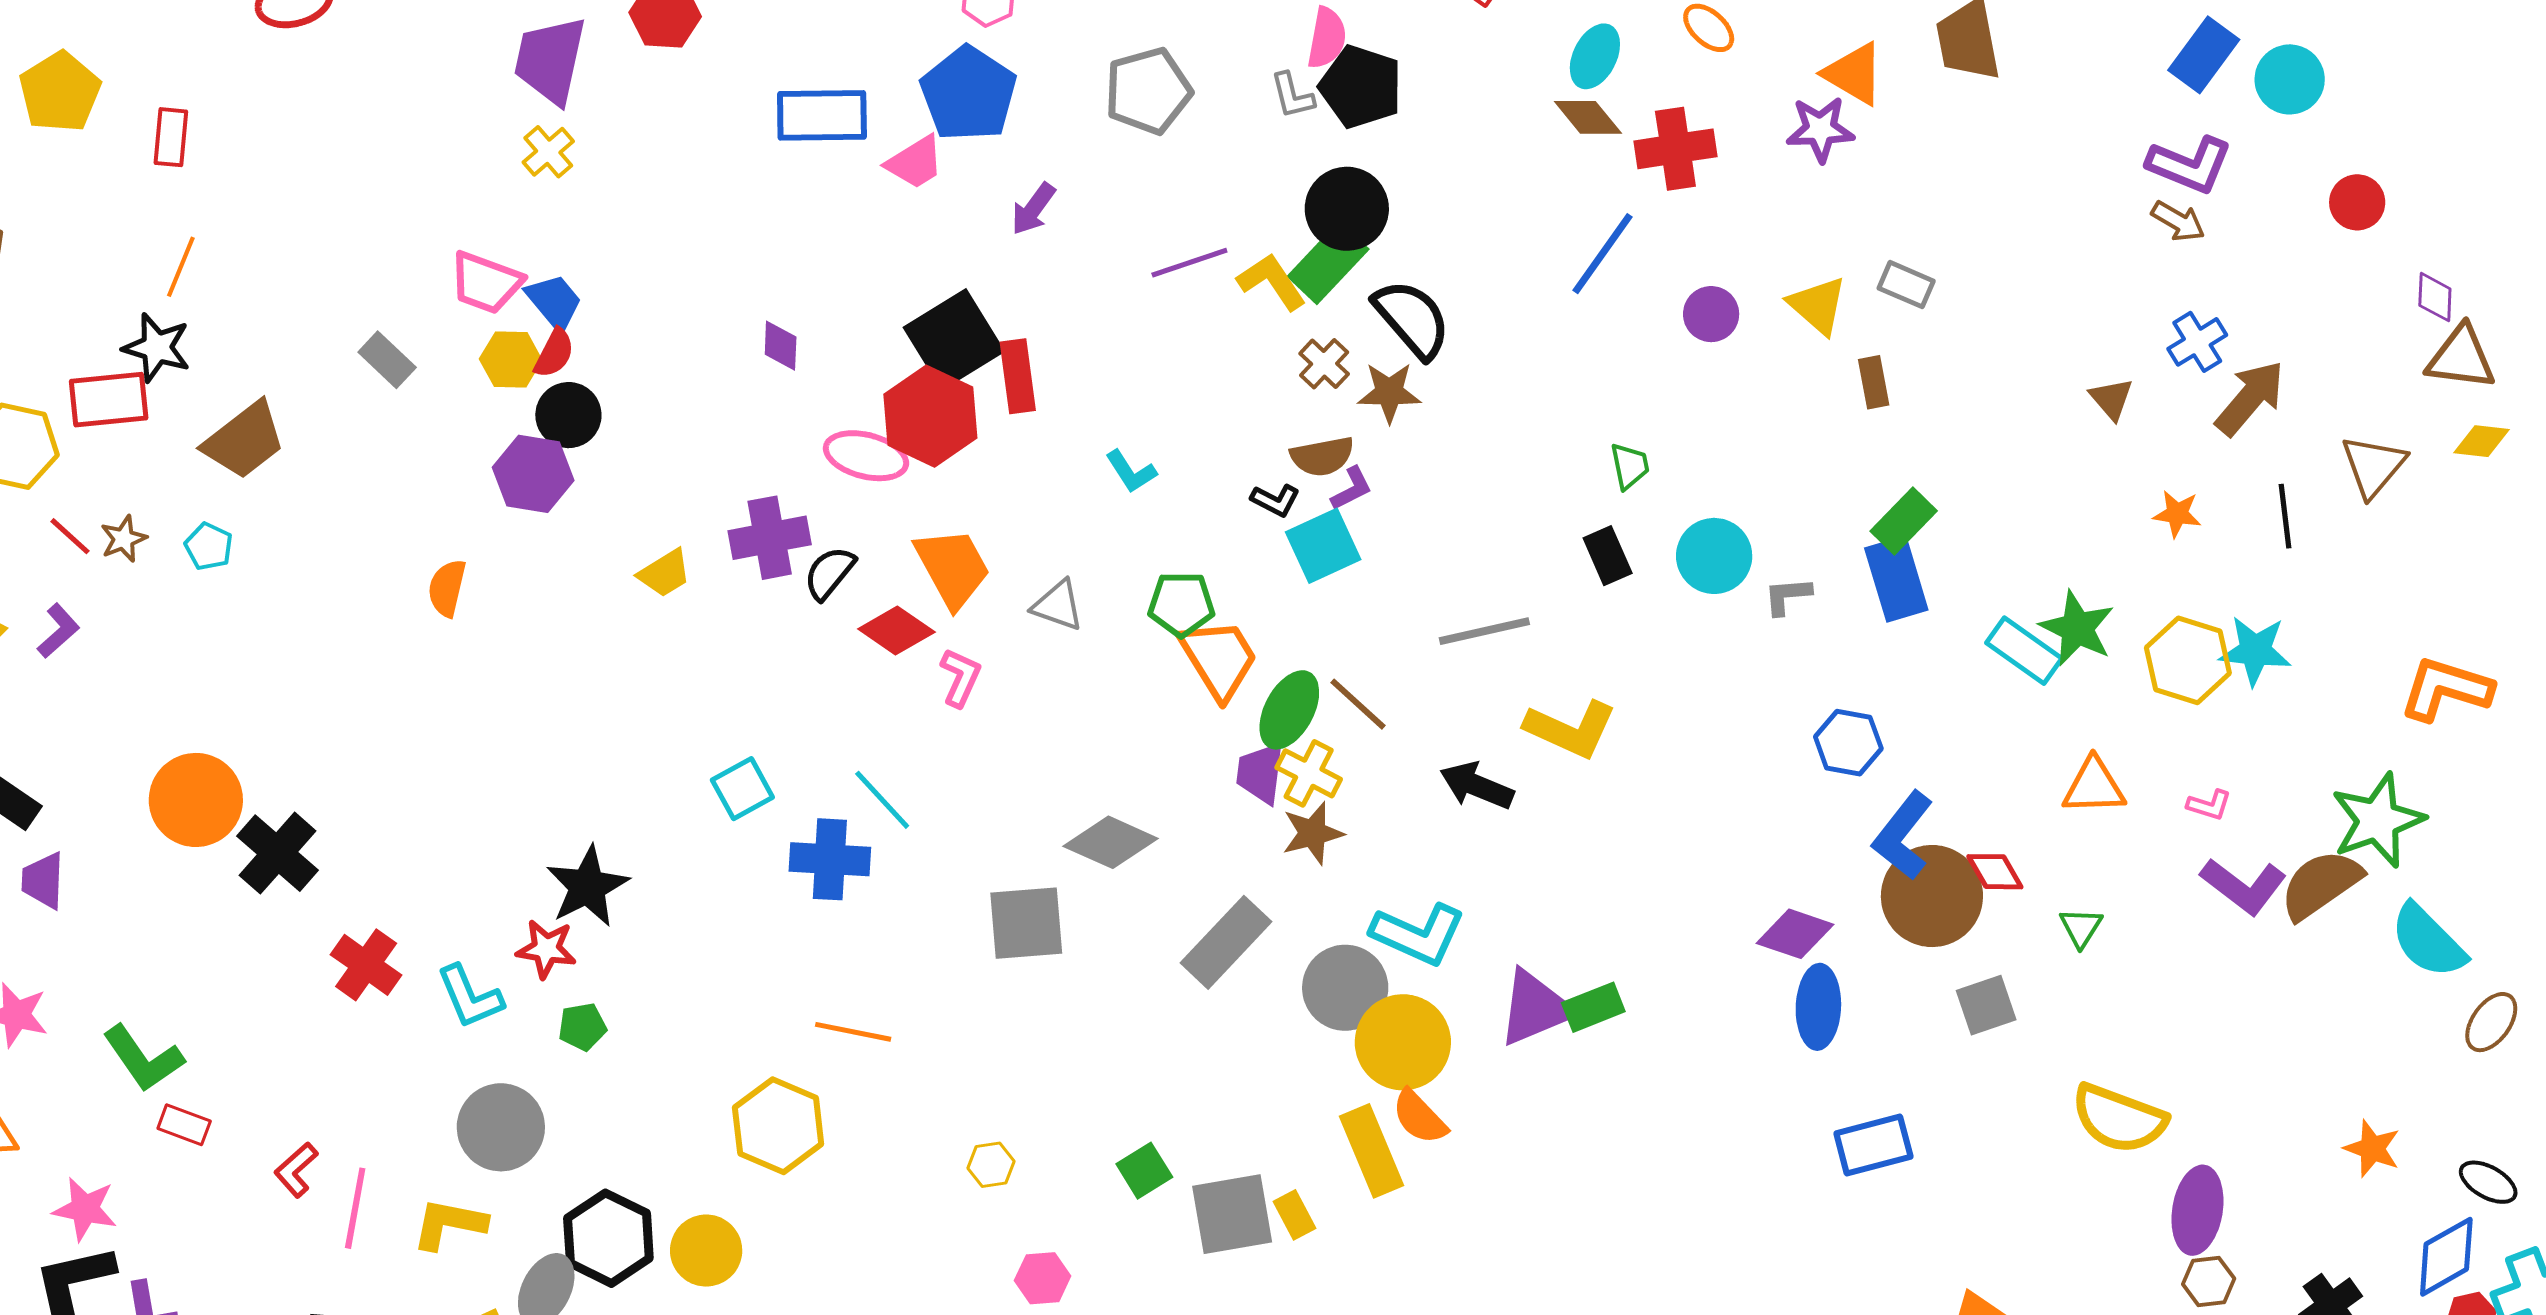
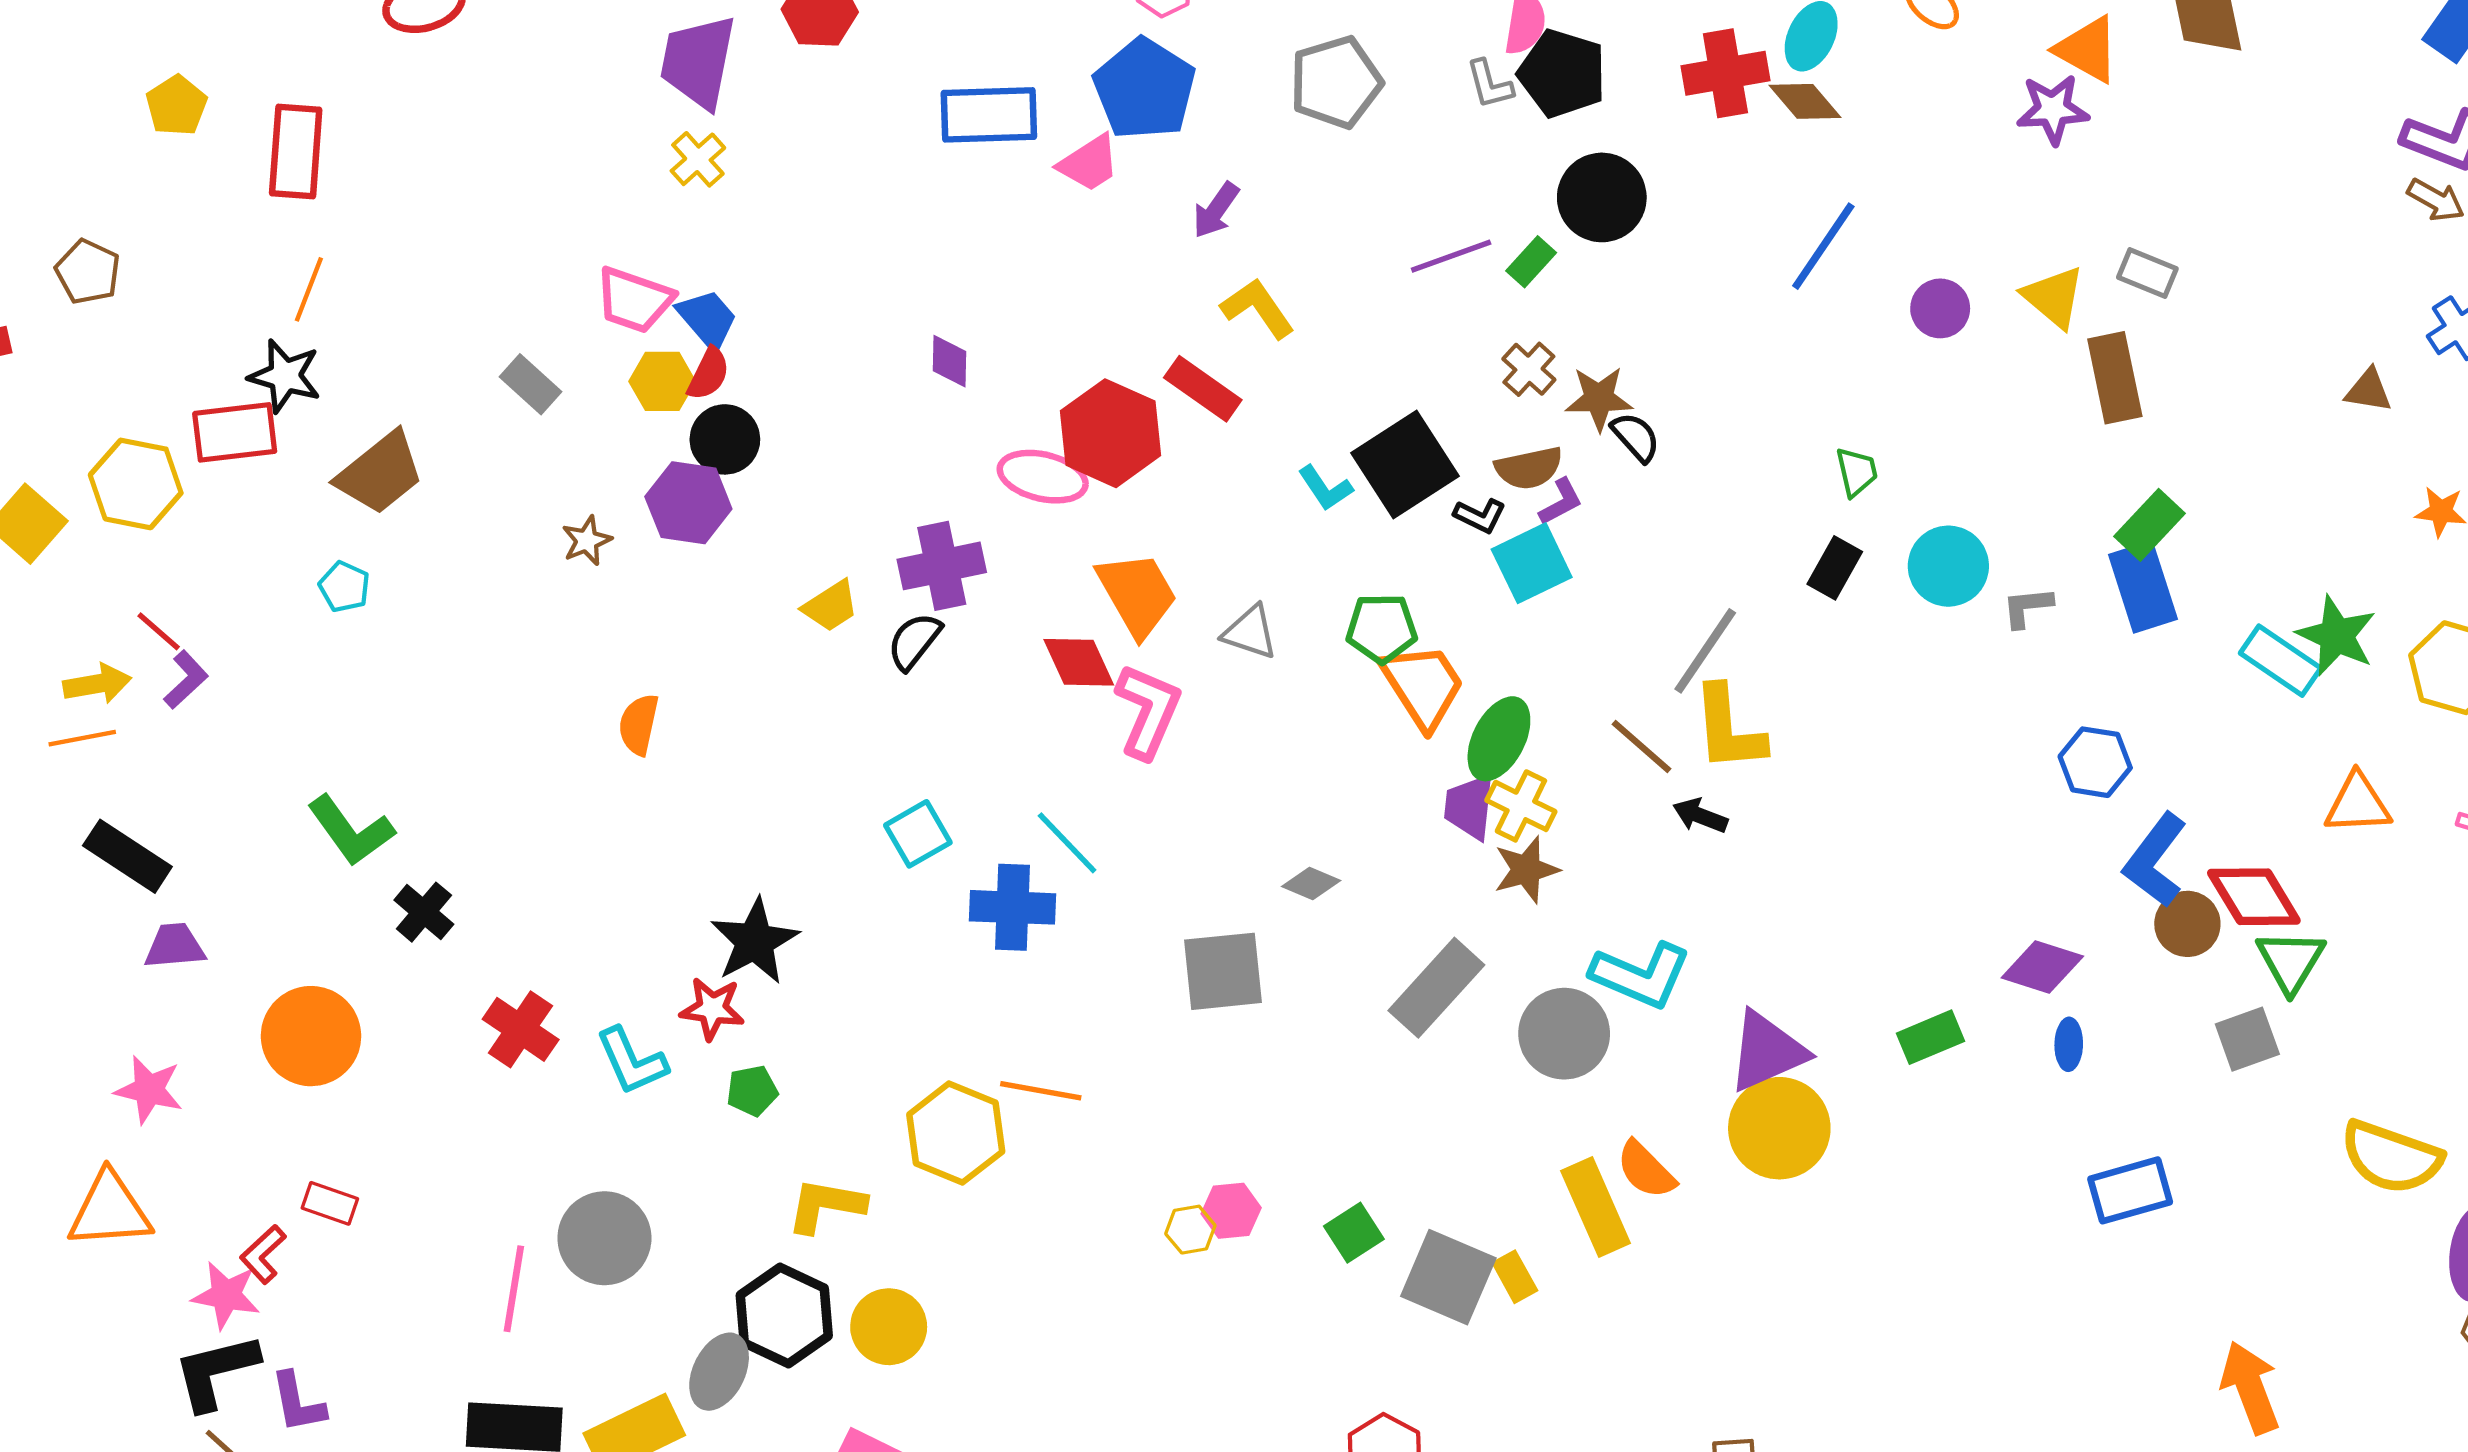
yellow pentagon: (60, 92) -> (176, 106), size x0.7
red rectangle: (171, 137) -> (296, 151), size x1.5
red cross: (1675, 149) -> (1725, 73), moved
black circle: (1347, 209) -> (1602, 197), moved
purple line: (1189, 263) -> (1451, 256), moved
green rectangle: (1328, 263) -> (1531, 262), size x0.6
yellow L-shape: (1272, 282) -> (1258, 308), moved
black semicircle: (1412, 319) -> (1636, 437), moved, size x0.6
black square: (954, 339) -> (1405, 465), moved
red rectangle: (1018, 376) -> (1203, 389), turned -46
brown rectangle: (1874, 382) -> (2115, 378), size x1.6
brown triangle: (2111, 399) -> (2368, 390), turned -39
red line: (70, 536) -> (159, 631), moved
brown star: (124, 539) -> (587, 541), moved
black rectangle: (1608, 556) -> (1835, 568), turned 54
black semicircle: (829, 573) -> (914, 641), moved
orange semicircle: (447, 588) -> (639, 724), moved
red diamond: (896, 631) -> (1079, 662), turned 32
gray line: (1484, 631) -> (1705, 651), turned -42
pink L-shape: (960, 677) -> (1148, 711), size x1.5
brown line: (1358, 704) -> (1641, 746), moved
yellow L-shape: (1571, 729) -> (1728, 729), moved, turned 62
black arrow: (1477, 786) -> (1700, 816), size x0.7
orange circle: (196, 800) -> (311, 1036), moved
gray diamond: (1111, 842) -> (1311, 884), size x0.6
black cross: (278, 853) -> (424, 912), size x0.7
red diamond: (1995, 872) -> (2254, 897), size x1.5
purple trapezoid: (43, 881) -> (175, 946), turned 84
brown circle: (1932, 896) -> (2187, 924), size x0.6
green triangle: (2081, 927) -> (2291, 961), moved, size x1.5
green rectangle: (1593, 1007) -> (1930, 1037), moved
blue ellipse: (1818, 1007) -> (2069, 1044), size x0.6
yellow circle: (1403, 1042) -> (1779, 1128), moved
green L-shape: (143, 1058) -> (351, 831), moved
yellow hexagon: (778, 1126) -> (956, 1133), moved
gray circle: (501, 1127) -> (604, 1238), moved
red L-shape: (296, 1170) -> (263, 1254), moved
gray square: (1232, 1214) -> (1448, 1277), turned 34
yellow L-shape: (449, 1224) -> (826, 1205), moved
pink hexagon: (1043, 1278) -> (1231, 1211), moved

